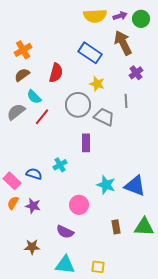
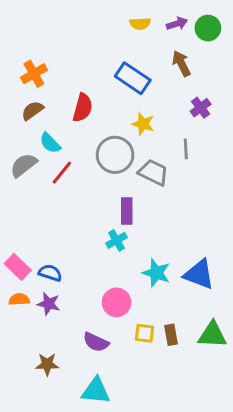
yellow semicircle: (95, 16) -> (140, 24), size x0.6
brown arrow: (123, 43) -> (181, 63), size x0.7
cyan cross: (60, 165) -> (116, 240), moved
blue semicircle: (34, 174) -> (50, 273), moved
orange semicircle: (13, 203) -> (19, 299), turned 56
yellow square: (98, 267) -> (145, 333), moved

